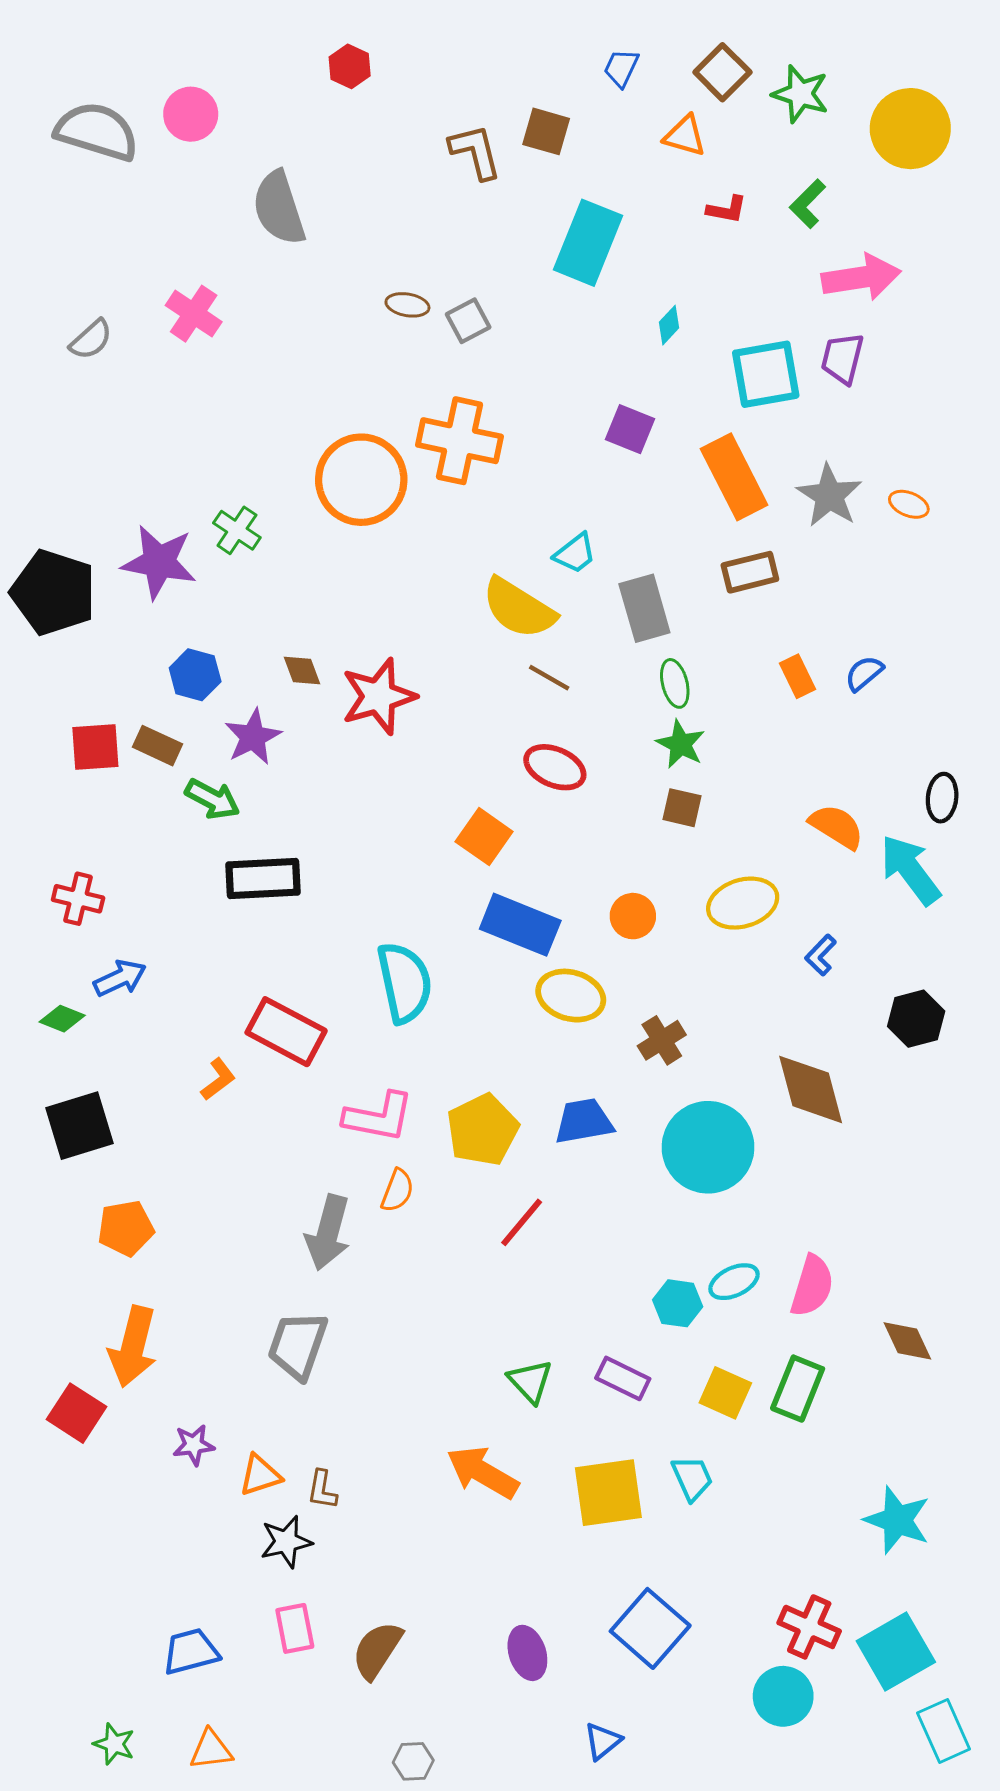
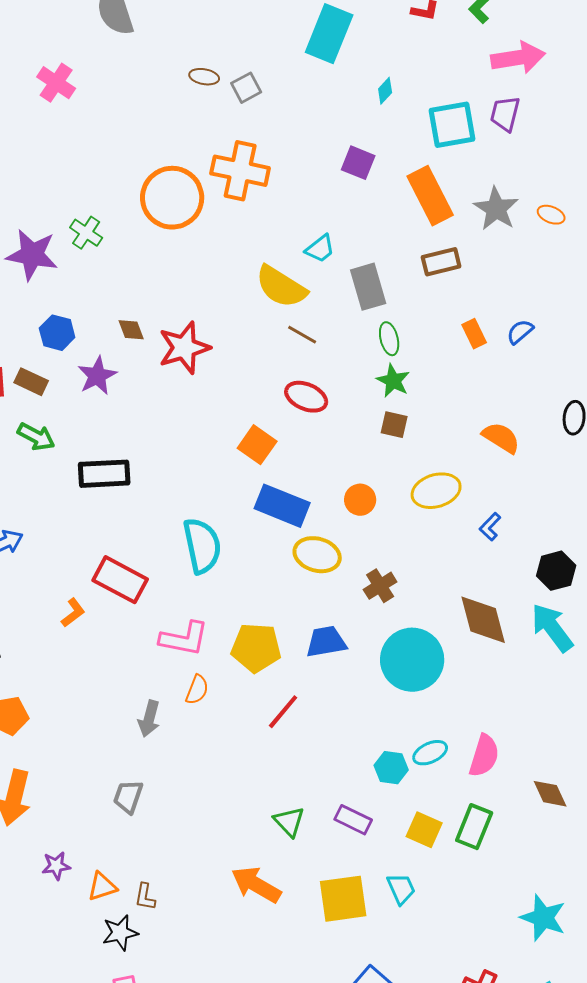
green arrow: (212, 799) -> (36, 437), moved
cyan arrow: (910, 870) -> (552, 628), moved
yellow pentagon: (483, 1130) -> (256, 648), turned 30
gray arrow: (328, 1232) -> (149, 719), size x0.7
gray trapezoid: (298, 1345) -> (128, 797), size x0.7

